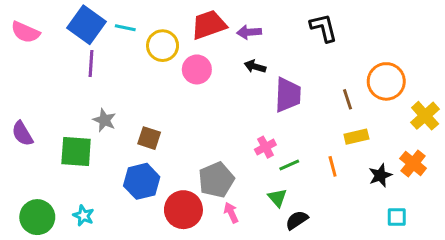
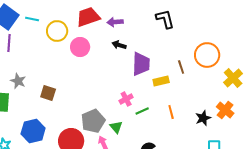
yellow rectangle: (356, 137) -> (161, 81), moved
blue hexagon: (142, 181) -> (33, 131), moved
green triangle: (277, 198) -> (116, 127), moved

